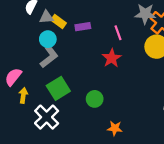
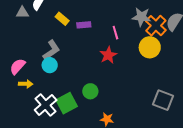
gray triangle: (46, 17) -> (22, 13), moved
cyan circle: (48, 39) -> (50, 65), moved
green square: (58, 88) -> (67, 103), moved
yellow arrow: (23, 95) -> (26, 84), turned 80

